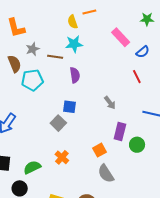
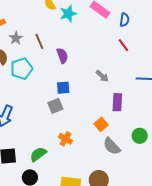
cyan star: (74, 44) -> (68, 14), moved
blue semicircle: (143, 52) -> (124, 20), turned -32
brown line: (55, 57) -> (39, 41), turned 70
gray square: (58, 123) -> (55, 106), turned 35
green circle: (137, 145) -> (140, 136), moved

